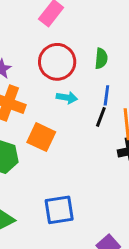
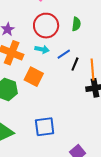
blue line: (106, 95) -> (64, 54), moved, turned 48
cyan arrow: (67, 98) -> (42, 49), moved

